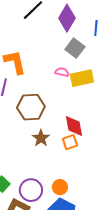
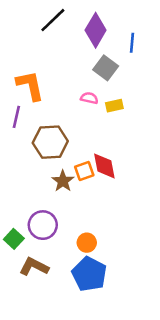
yellow rectangle: (82, 78) -> (114, 106), size x0.6
orange square: (70, 142) -> (84, 171), moved
purple circle: (31, 190) -> (43, 225), moved

